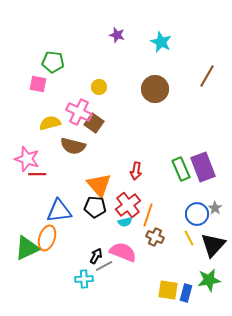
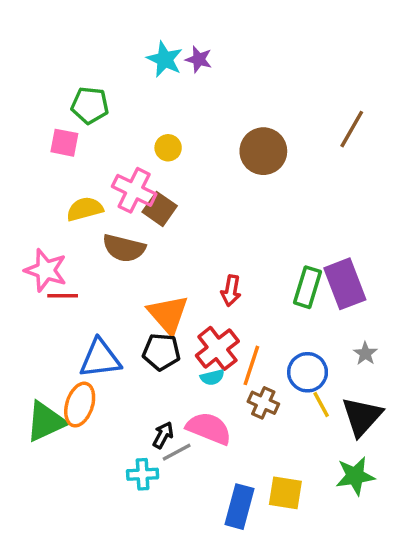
cyan star: (161, 42) -> (165, 59), moved
green rectangle: (181, 169) -> (308, 287), turned 40
blue circle: (197, 214) -> (308, 372), moved
blue rectangle: (186, 293) -> (240, 507), moved, size x1.4

